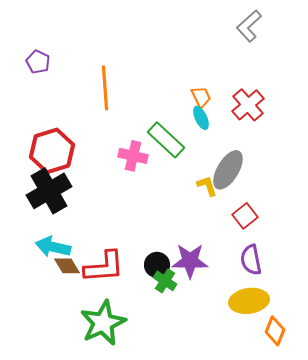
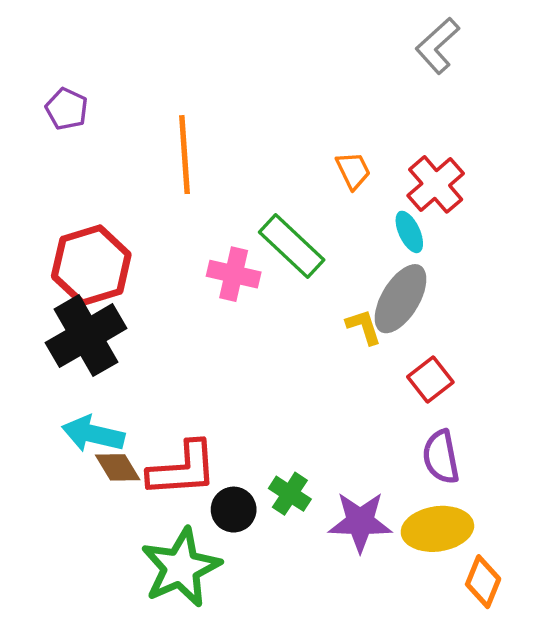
cyan ellipse: (201, 118) -> (409, 232), moved
purple star: (190, 261) -> (360, 522), moved
black circle: (157, 265) -> (234, 510), moved

